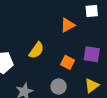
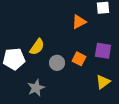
yellow semicircle: (36, 50) -> (37, 47), moved
gray circle: (59, 87) -> (57, 63), moved

